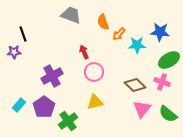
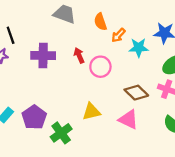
pink circle: (94, 72) -> (100, 67), moved
purple cross: (52, 76) -> (43, 55), moved, turned 30
pink triangle: (142, 109) -> (128, 119), moved, turned -42

